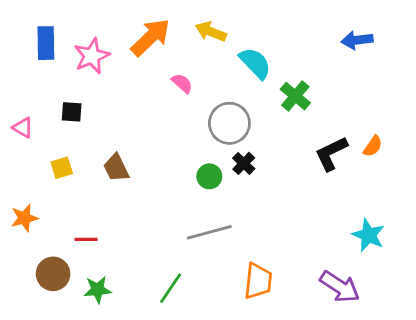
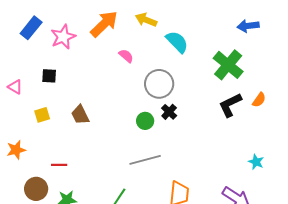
blue rectangle: (46, 43) -> (31, 28), turned 40
green cross: (295, 96) -> (228, 65), moved, size x1.4
cyan star: (368, 235) -> (256, 162), size x0.7

